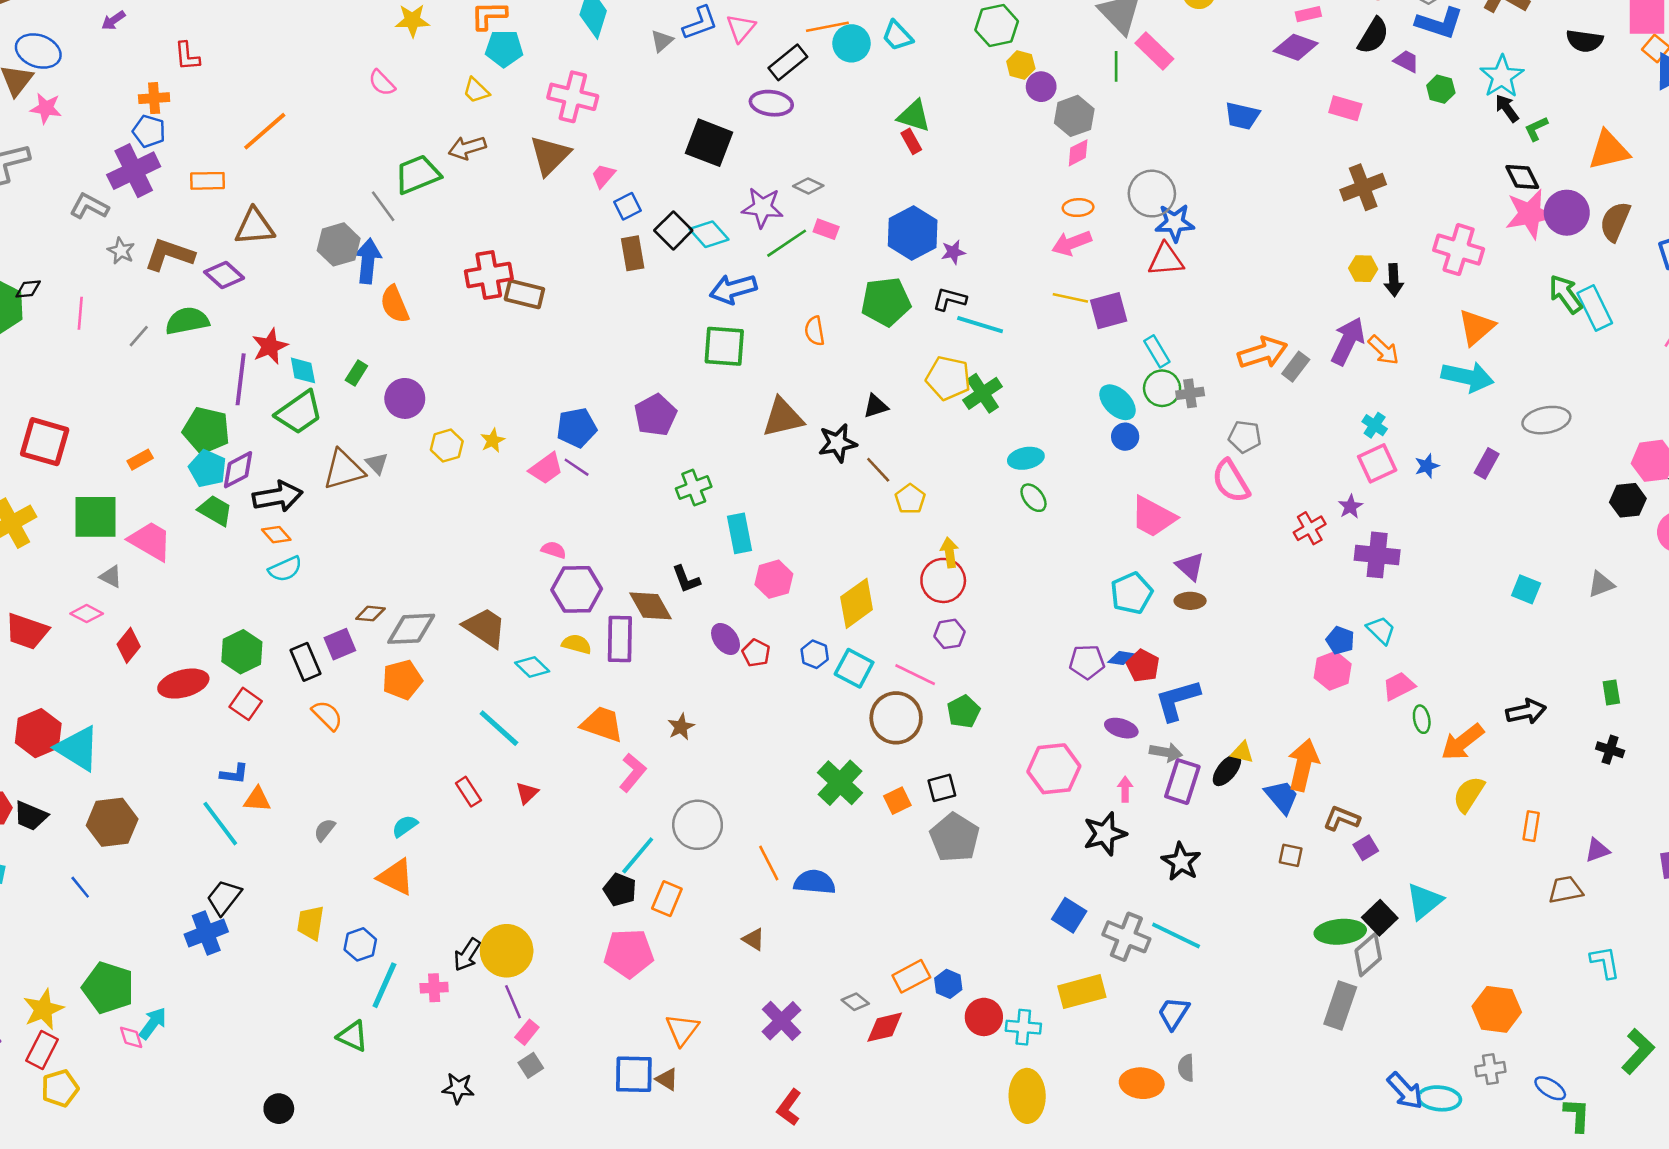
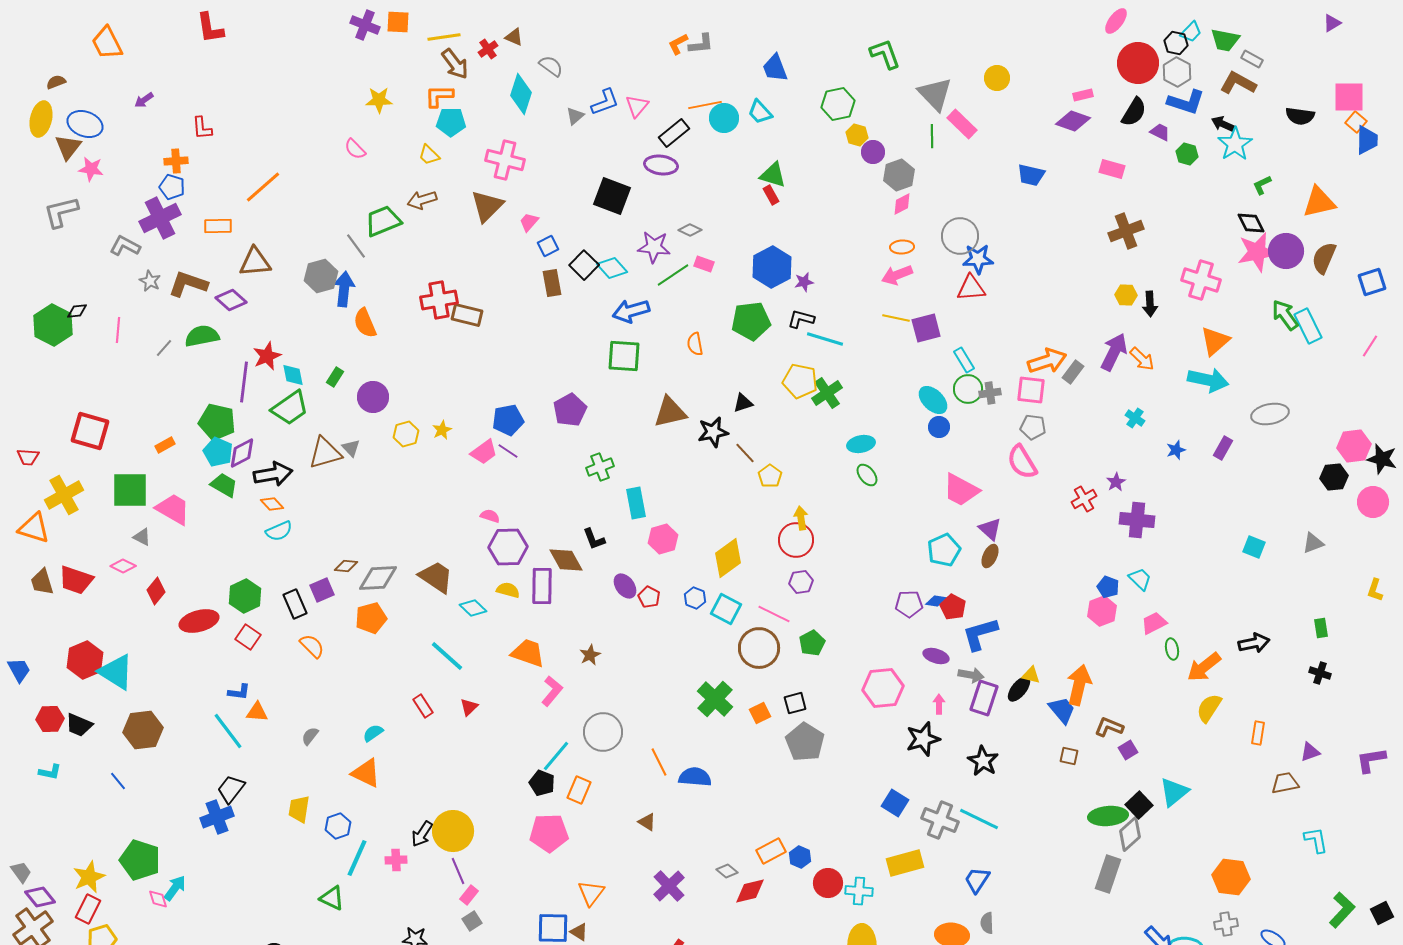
black arrow: (1507, 108) -> (1223, 124), moved, turned -30
pink square: (1377, 463) -> (1031, 390), moved, turned 32
brown ellipse: (1190, 601) -> (990, 556), turned -65

